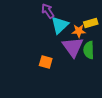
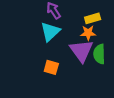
yellow rectangle: (91, 23) -> (93, 18), moved
cyan triangle: (60, 25) -> (50, 32), moved

